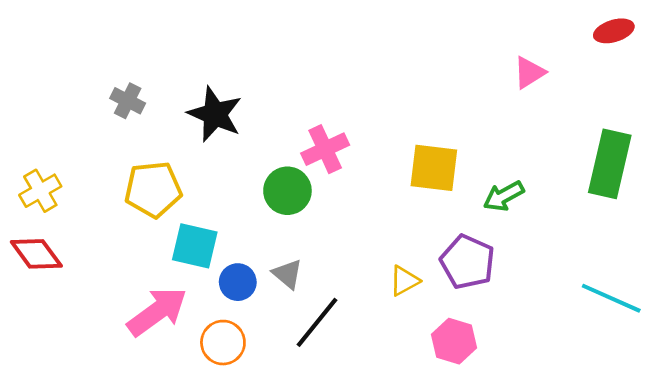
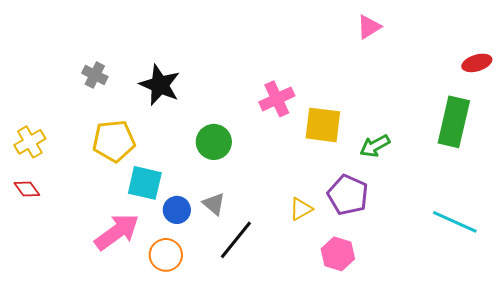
red ellipse: (614, 31) -> (477, 63), moved
pink triangle: (529, 73) -> (369, 27), moved
pink cross: (325, 149) -> (277, 99), moved
red diamond: (36, 254) -> (27, 189), size x0.7

